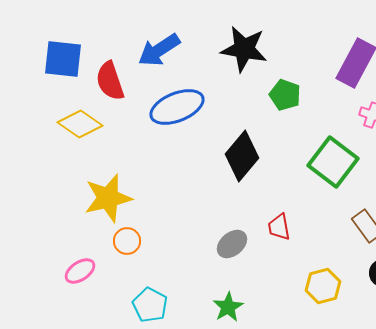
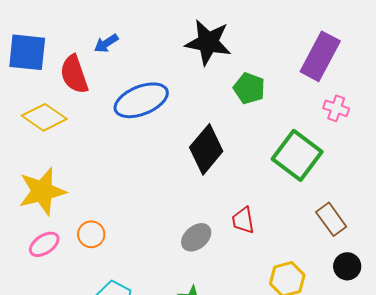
blue arrow: (159, 50) -> (106, 43), moved, size x0.6
yellow star: (108, 198) -> (42, 191), moved
pink ellipse: (80, 271) -> (44, 244), moved

